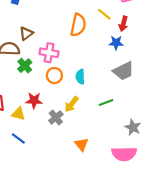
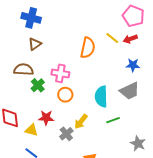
red arrow: (123, 24) -> (130, 39), moved, turned 56
brown triangle: (26, 33) -> (35, 44), moved
blue star: (116, 43) -> (133, 65), moved
cyan semicircle: (80, 77) -> (101, 97), moved, size x1.5

